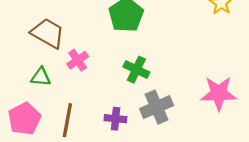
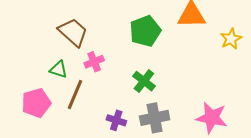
brown line: (67, 120) -> (75, 95), moved

